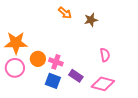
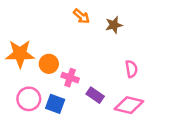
orange circle: (38, 59) -> (49, 64), moved
pink circle: (15, 68) -> (29, 99), moved
blue square: (53, 81) -> (55, 104), moved

